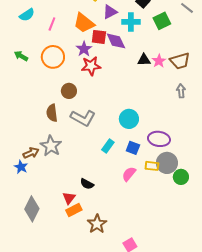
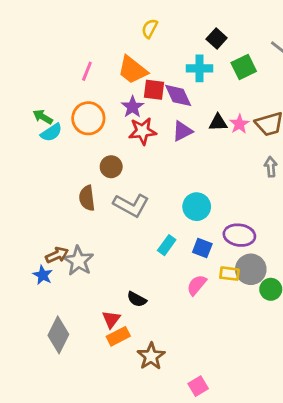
purple triangle: (110, 12) -> (182, 131), moved
cyan semicircle: (27, 15) -> (51, 133), moved
gray star: (51, 146) -> (78, 261), moved

